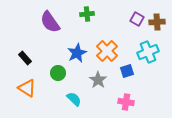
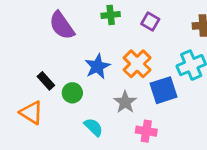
purple square: (137, 19) -> (150, 22), moved
black rectangle: (25, 58) -> (46, 81), moved
blue square: (127, 71) -> (163, 90), size x1.5
pink cross: (126, 102) -> (146, 131), moved

